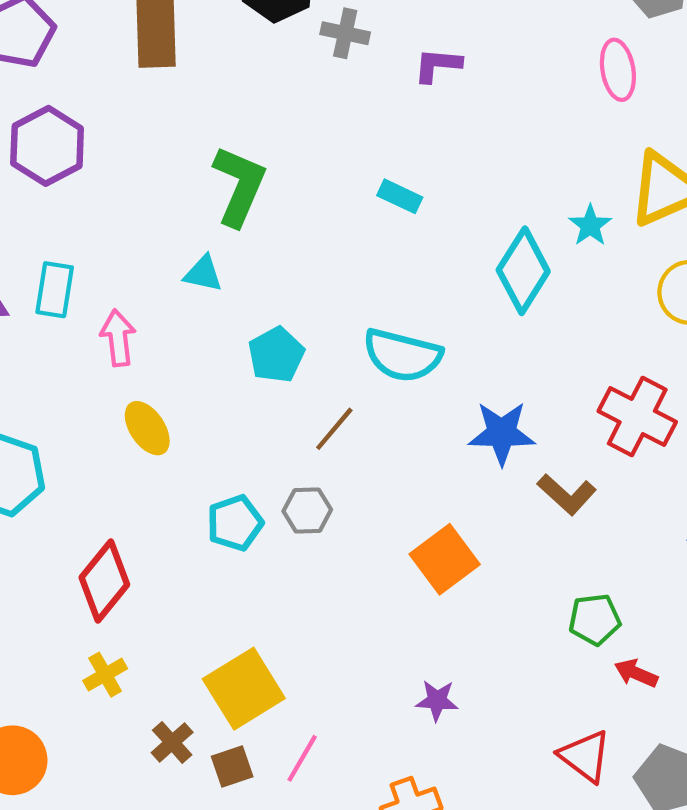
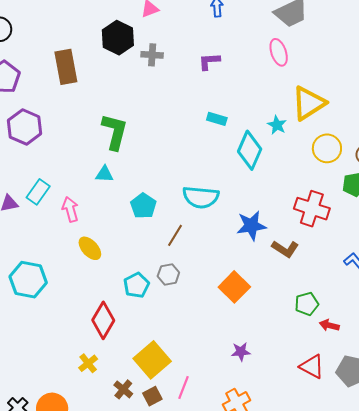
purple L-shape: (438, 65) -> (209, 61), moved
cyan rectangle: (400, 196) -> (217, 119), moved
cyan rectangle: (55, 290) -> (38, 192), turned 35
red diamond: (104, 581) -> (103, 320), moved

